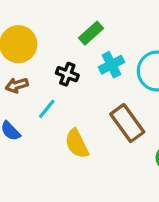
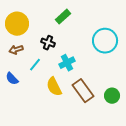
cyan cross: (111, 65) -> (67, 63), moved
brown rectangle: (127, 123) -> (83, 91), moved

